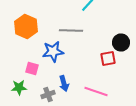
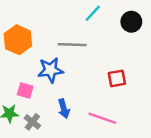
black circle: (121, 42) -> (131, 22), moved
gray cross: (48, 94) -> (32, 122), moved, turned -32

